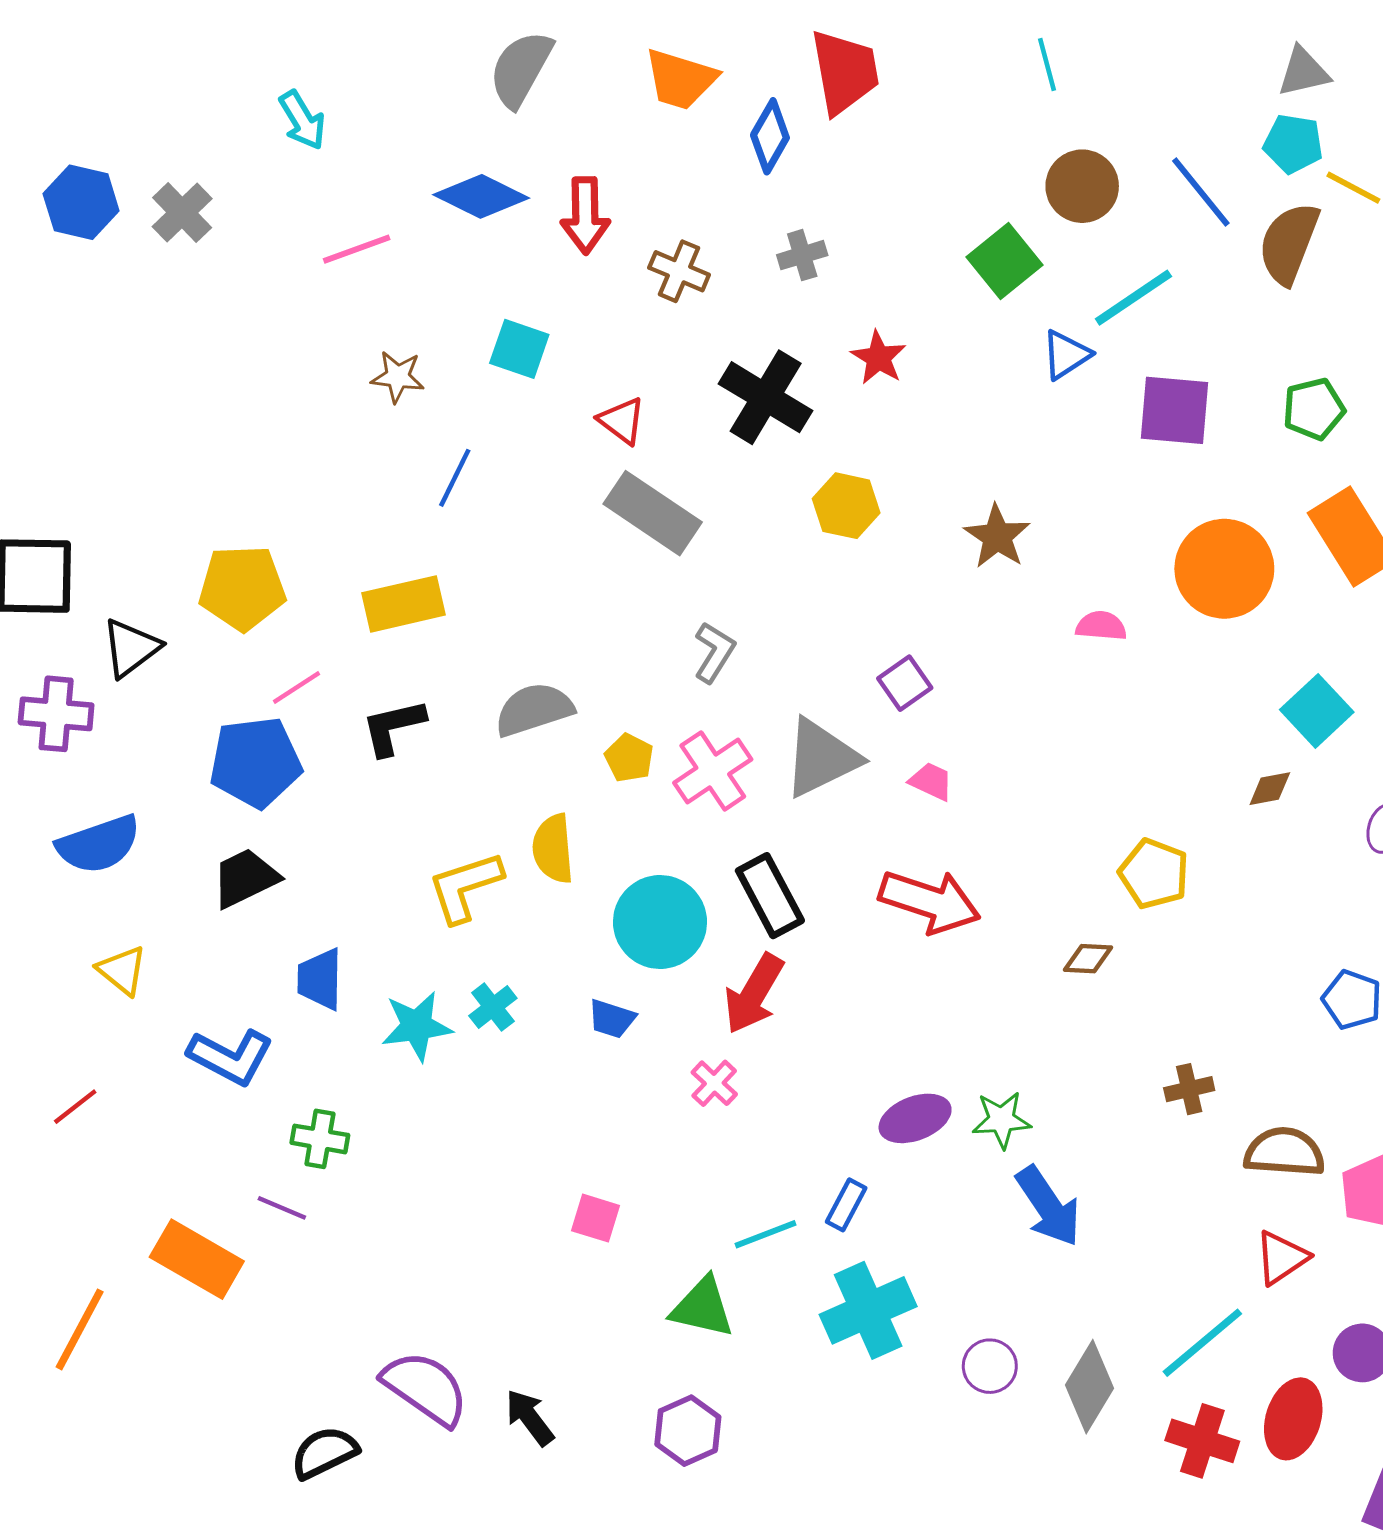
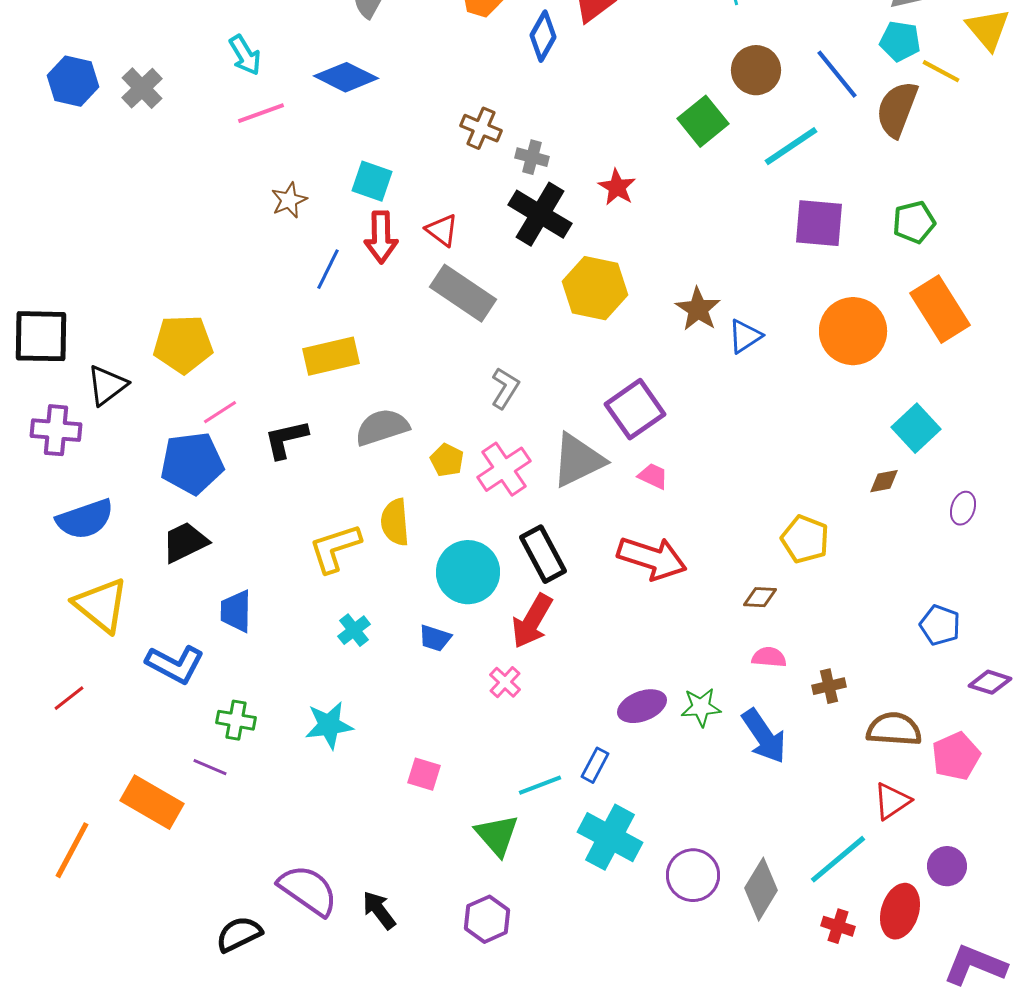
cyan arrow: (302, 120) -> (245, 55), moved
red arrow: (585, 215) -> (381, 237), moved
gray cross: (802, 255) -> (532, 157), moved, turned 32
blue triangle: (1066, 355) -> (745, 336), moved
brown star: (398, 377) -> (289, 200), turned -30
yellow hexagon: (846, 506) -> (595, 288), size x1.4
yellow rectangle: (403, 604) -> (331, 356), moved
pink semicircle: (1101, 626) -> (769, 657), moved
purple square: (905, 683) -> (635, 409), size x1.6
yellow triangle: (122, 970) -> (101, 605), size x1.6
cyan star: (417, 1026) -> (329, 725), moved
blue arrow: (1048, 1206) -> (764, 736), moved
green triangle: (703, 1307) -> (497, 835), turned 36
cyan cross: (868, 1310) -> (610, 837), turned -38
purple circle: (990, 1366) -> (693, 875), size x1.4
red cross: (1202, 1441) -> (838, 926), size x0.7

